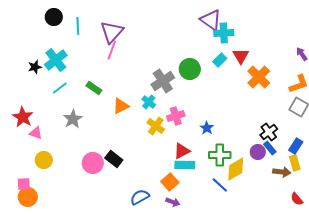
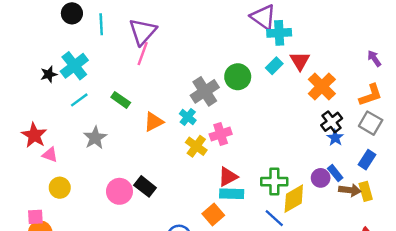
blue star: (207, 128) -> (335, 138), moved
black cross: (269, 132) -> (332, 122), moved
blue rectangle: (296, 146) -> (367, 160), moved
brown arrow: (282, 172) -> (350, 190), moved

